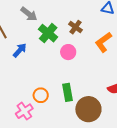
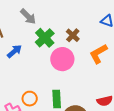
pink circle: (68, 52) -> (62, 59), size x1.5

